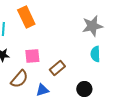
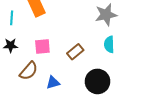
brown rectangle: (57, 68) -> (75, 52), moved
black circle: (84, 89) -> (97, 81), size x1.5

